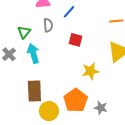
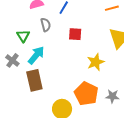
cyan arrow: (33, 53) -> (36, 55), turned 66
brown rectangle: (34, 91) -> (34, 80), moved

